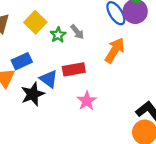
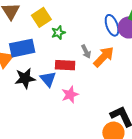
gray arrow: (77, 32) -> (86, 52), moved
blue rectangle: (22, 61) -> (22, 48), size x1.4
blue triangle: (49, 79) -> (48, 79), moved

